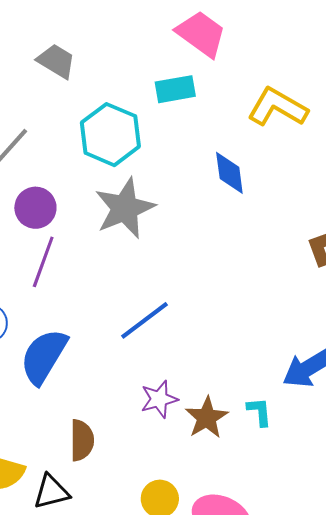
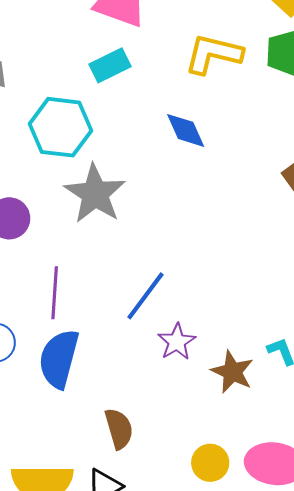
purple line: (43, 262) -> (55, 293), moved
purple star: (159, 399) -> (177, 342), moved

